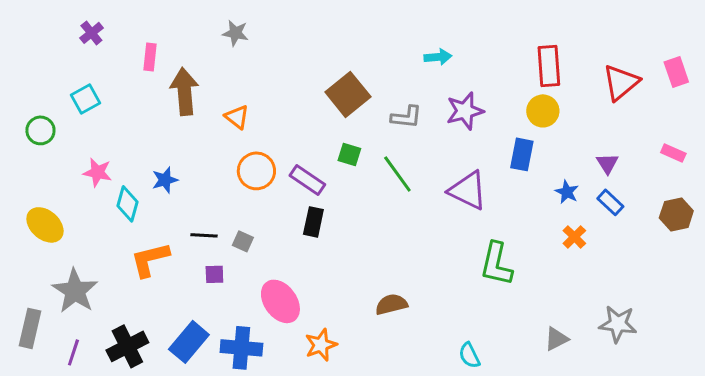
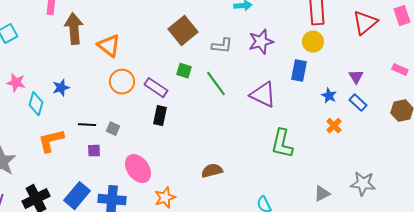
orange triangle: (237, 117) -> (109, 46), size x1.4

